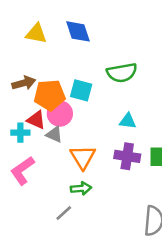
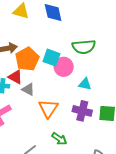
orange pentagon: (50, 95) -> (27, 59), turned -30
pink circle: (60, 114) -> (64, 67), moved
green arrow: (81, 188) -> (59, 139), moved, turned 35

